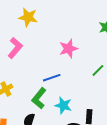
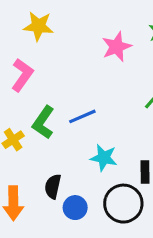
pink star: (68, 49) -> (117, 47), moved
green L-shape: (39, 98) -> (43, 122), moved

